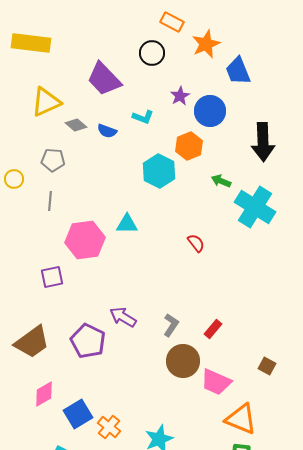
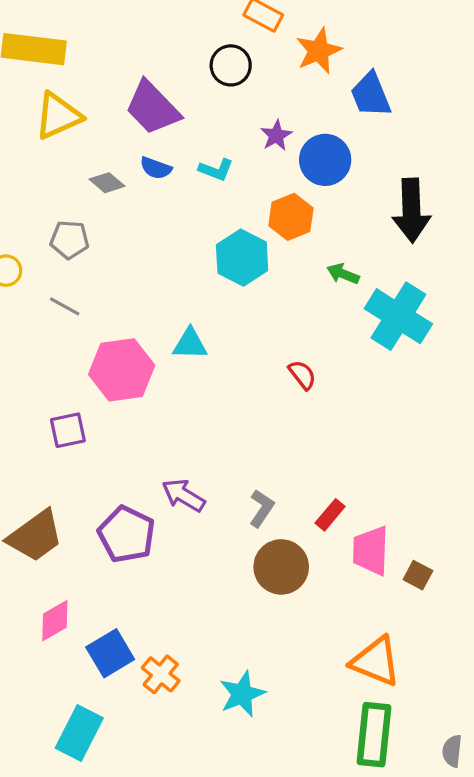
yellow triangle: (46, 102) -> (58, 116), moved
blue semicircle: (107, 131) -> (156, 168), moved
gray line: (50, 201) -> (65, 306), turned -66
pink trapezoid: (216, 382) -> (371, 551), moved, turned 68

